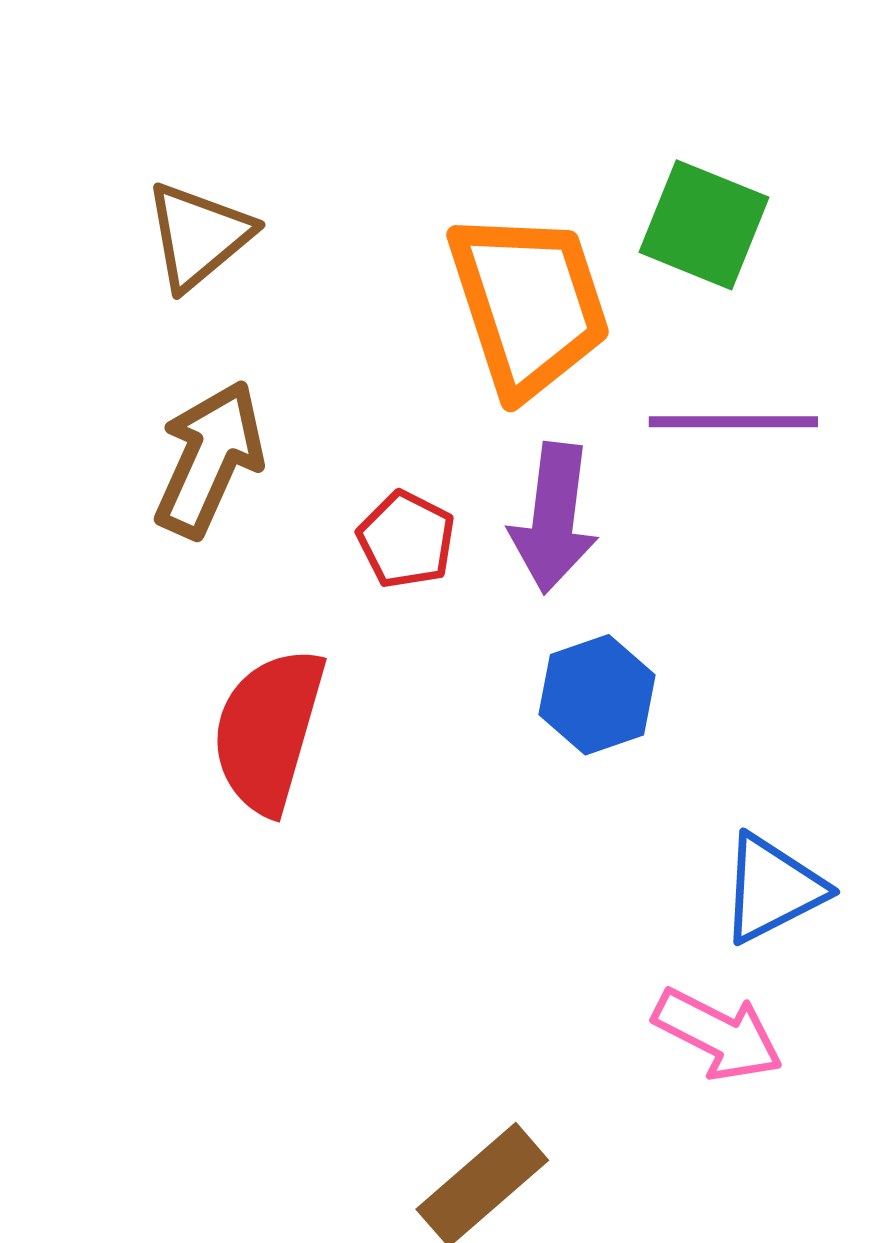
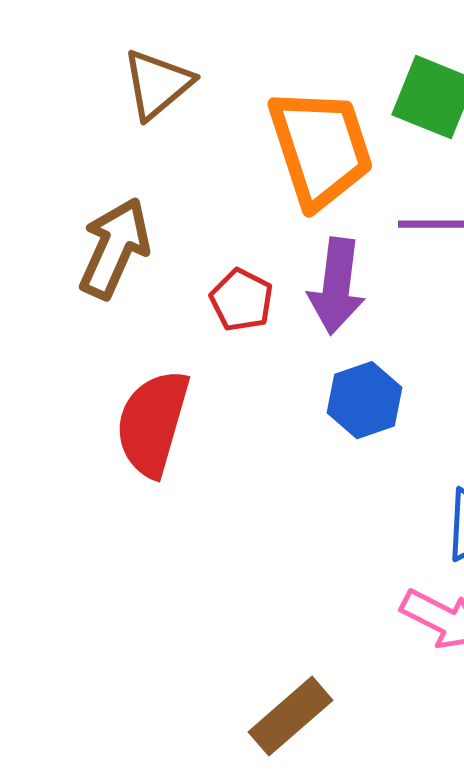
brown triangle: (198, 236) -> (158, 84), moved

